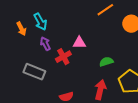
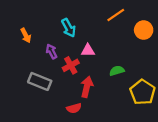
cyan arrow: (40, 22) -> (69, 28), moved
red arrow: (100, 90) -> (87, 87), moved

